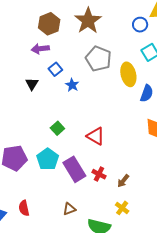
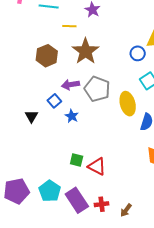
purple arrow: (40, 49) -> (70, 85), moved
green square: (57, 128) -> (77, 160), moved, turned -32
red cross: (99, 174) -> (102, 204), turned -32

